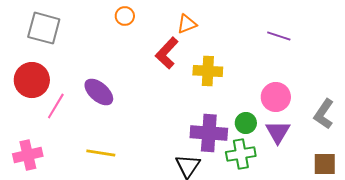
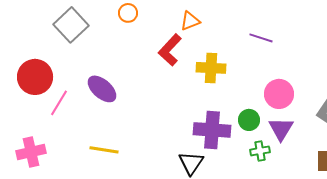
gray square: (44, 28) -> (71, 25), moved, turned 32
purple line: (279, 36) -> (261, 38), moved
green cross: (241, 154) -> (260, 151), moved, size x0.7

